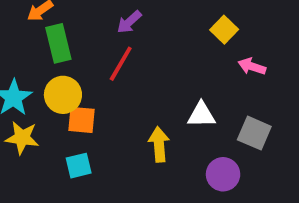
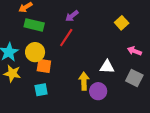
green rectangle: (58, 43) -> (34, 25), turned -66
pink arrow: (252, 66) -> (134, 51), moved
purple circle: (223, 174) -> (98, 91), moved

